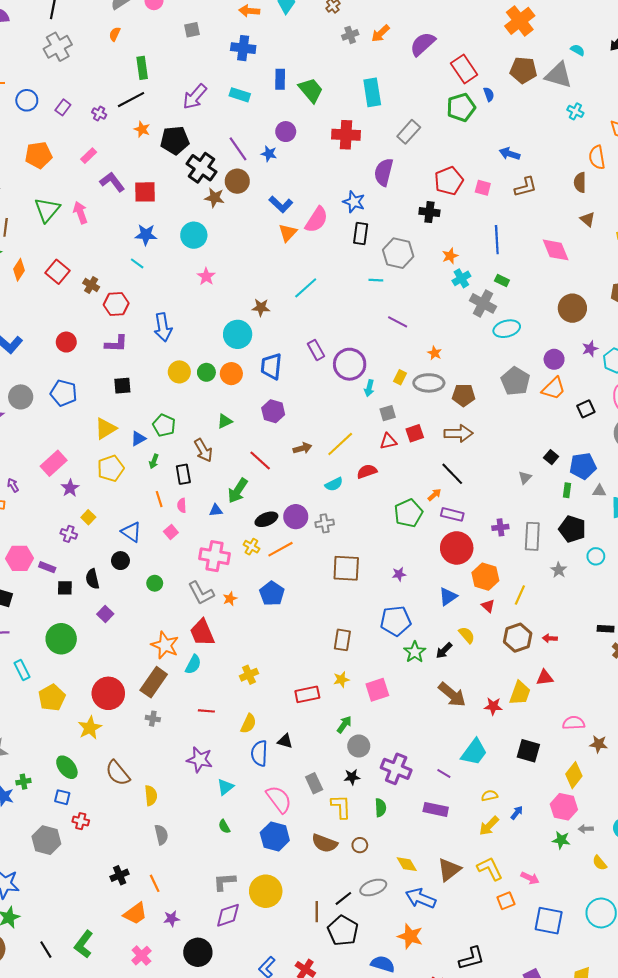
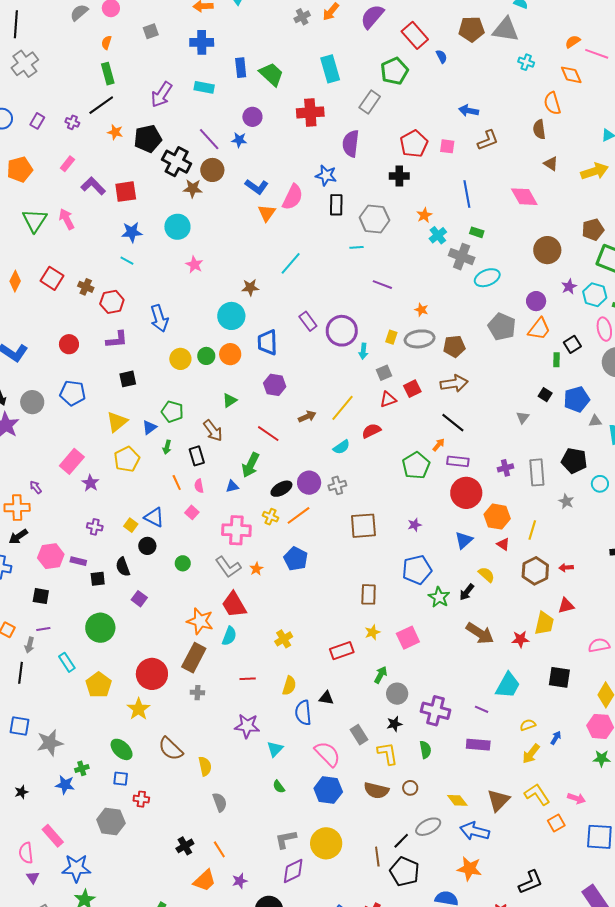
orange semicircle: (115, 34) -> (106, 43), moved
green pentagon: (461, 107) -> (394, 71), moved
green rectangle: (567, 490) -> (557, 360), moved
yellow square: (88, 517) -> (131, 525), moved

